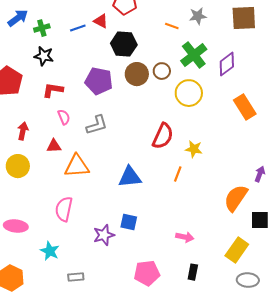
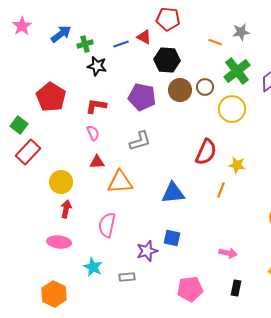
black star: (44, 56) -> (97, 66), moved
pink semicircle: (64, 117) -> (93, 133), moved
red arrow: (23, 131) -> (66, 209), moved
gray rectangle: (76, 277) -> (127, 277), moved

